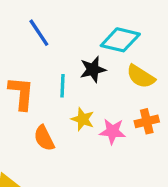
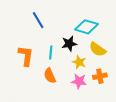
yellow star: (83, 119) -> (79, 62), moved
orange semicircle: (44, 138) -> (50, 76), moved

